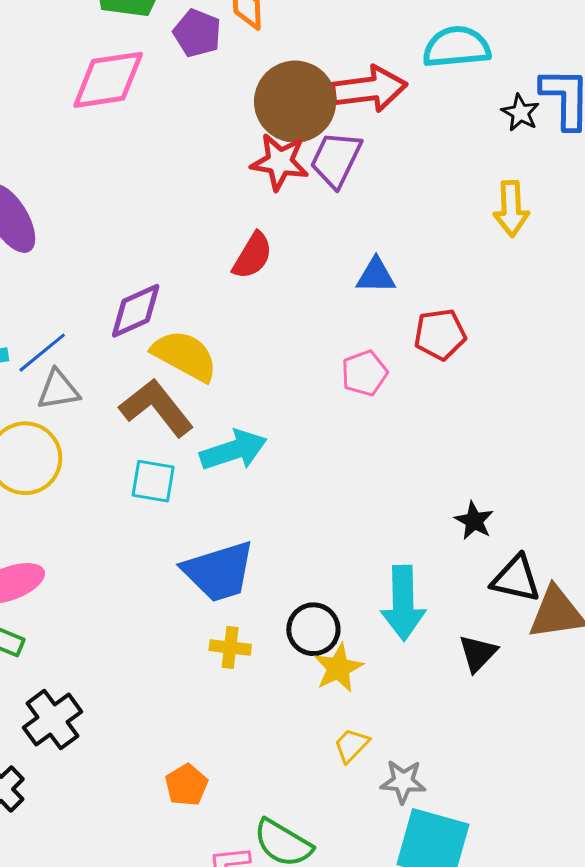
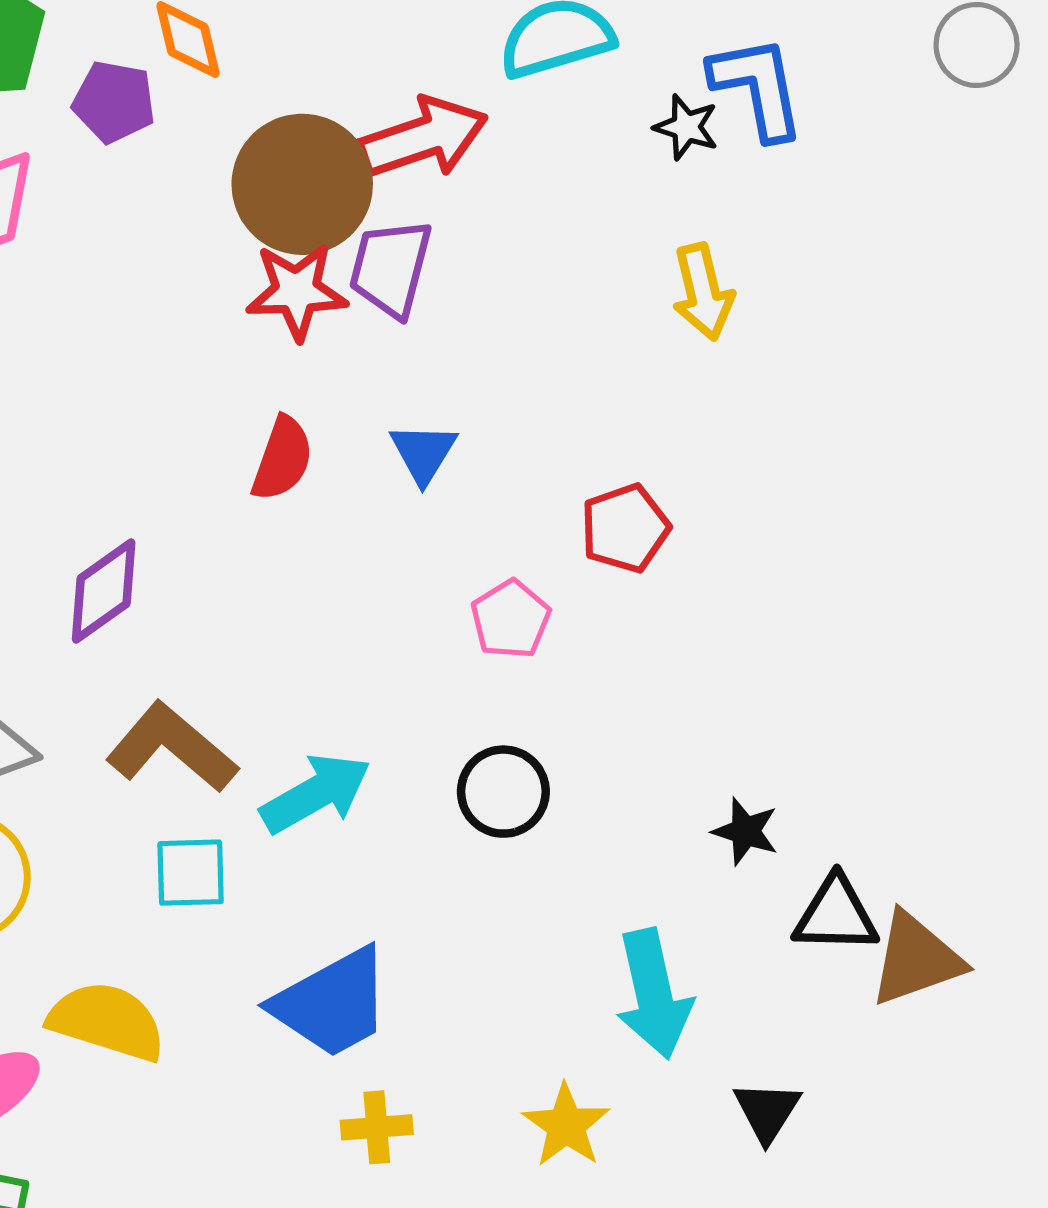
blue triangle: (376, 276) -> (423, 453), moved, turned -48
yellow semicircle: (185, 356) -> (107, 1021), moved
black circle: (313, 629) -> (503, 792), moved
black triangle: (478, 653) -> (767, 1111), moved

